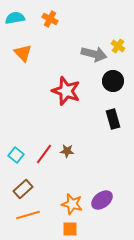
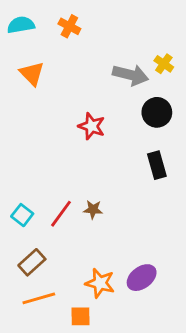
red star: (66, 91) -> (92, 126), size x0.7
orange square: (70, 229) -> (81, 316), moved

